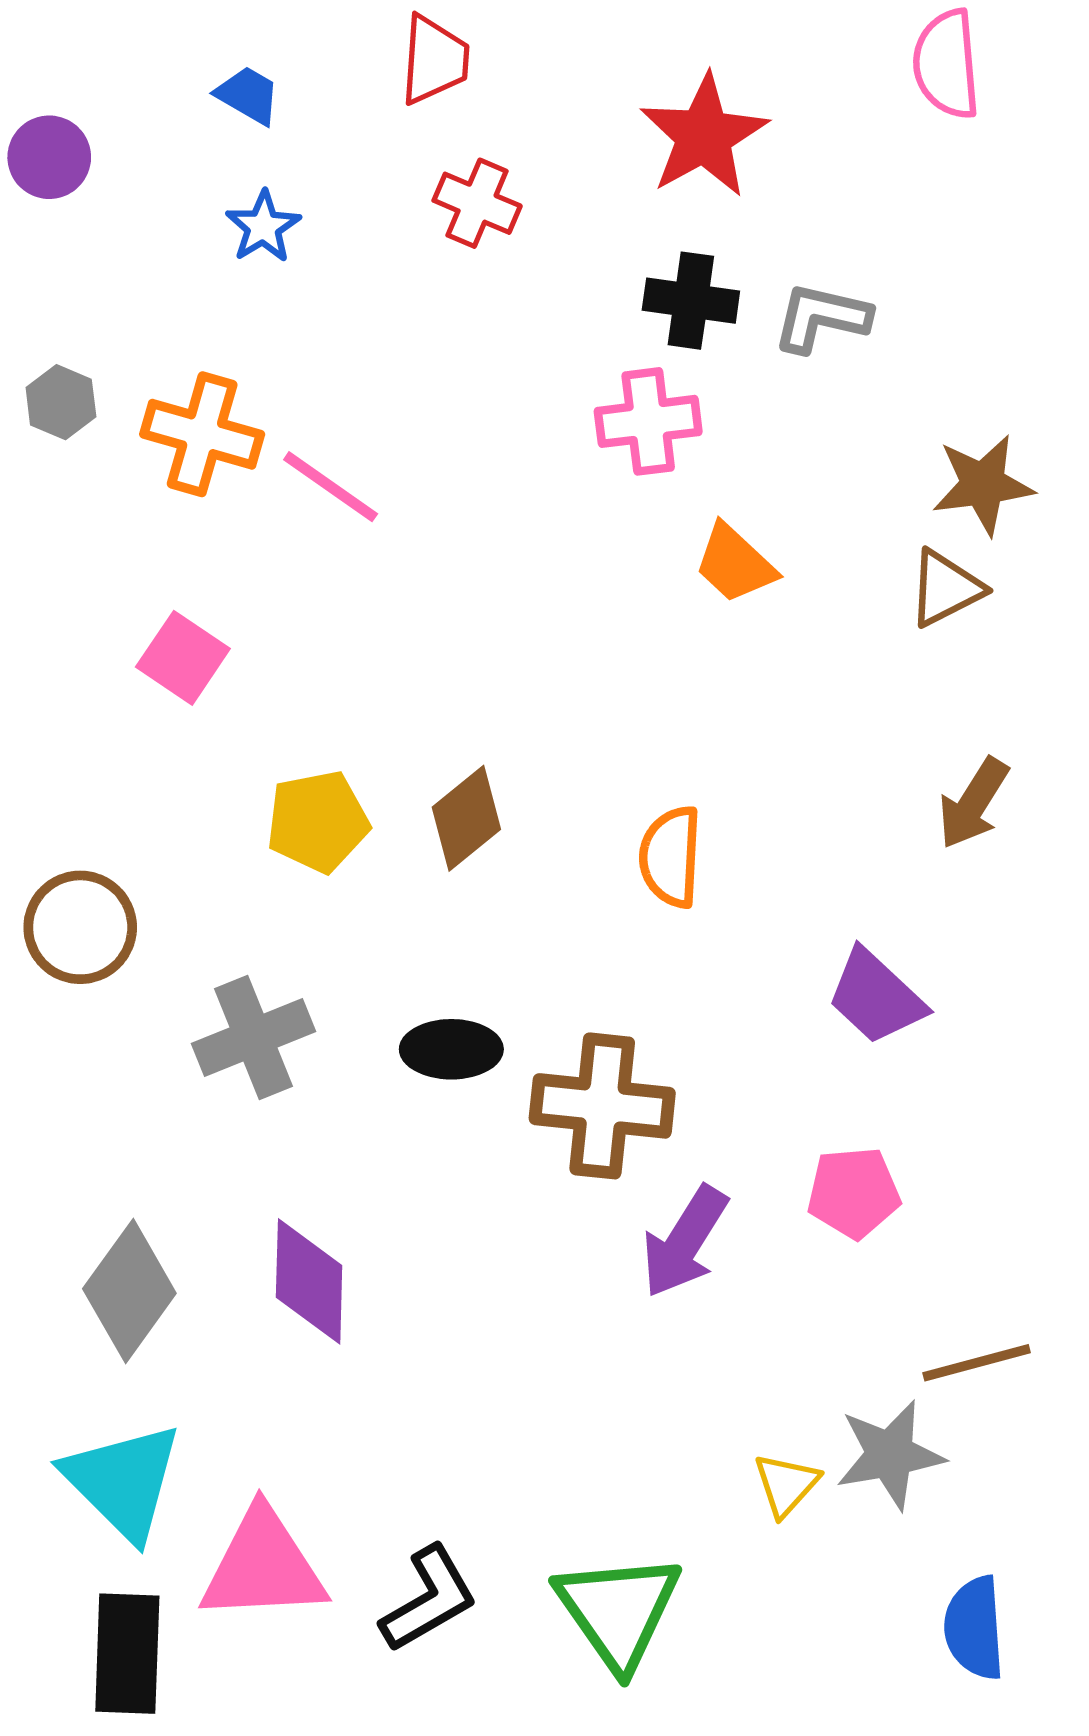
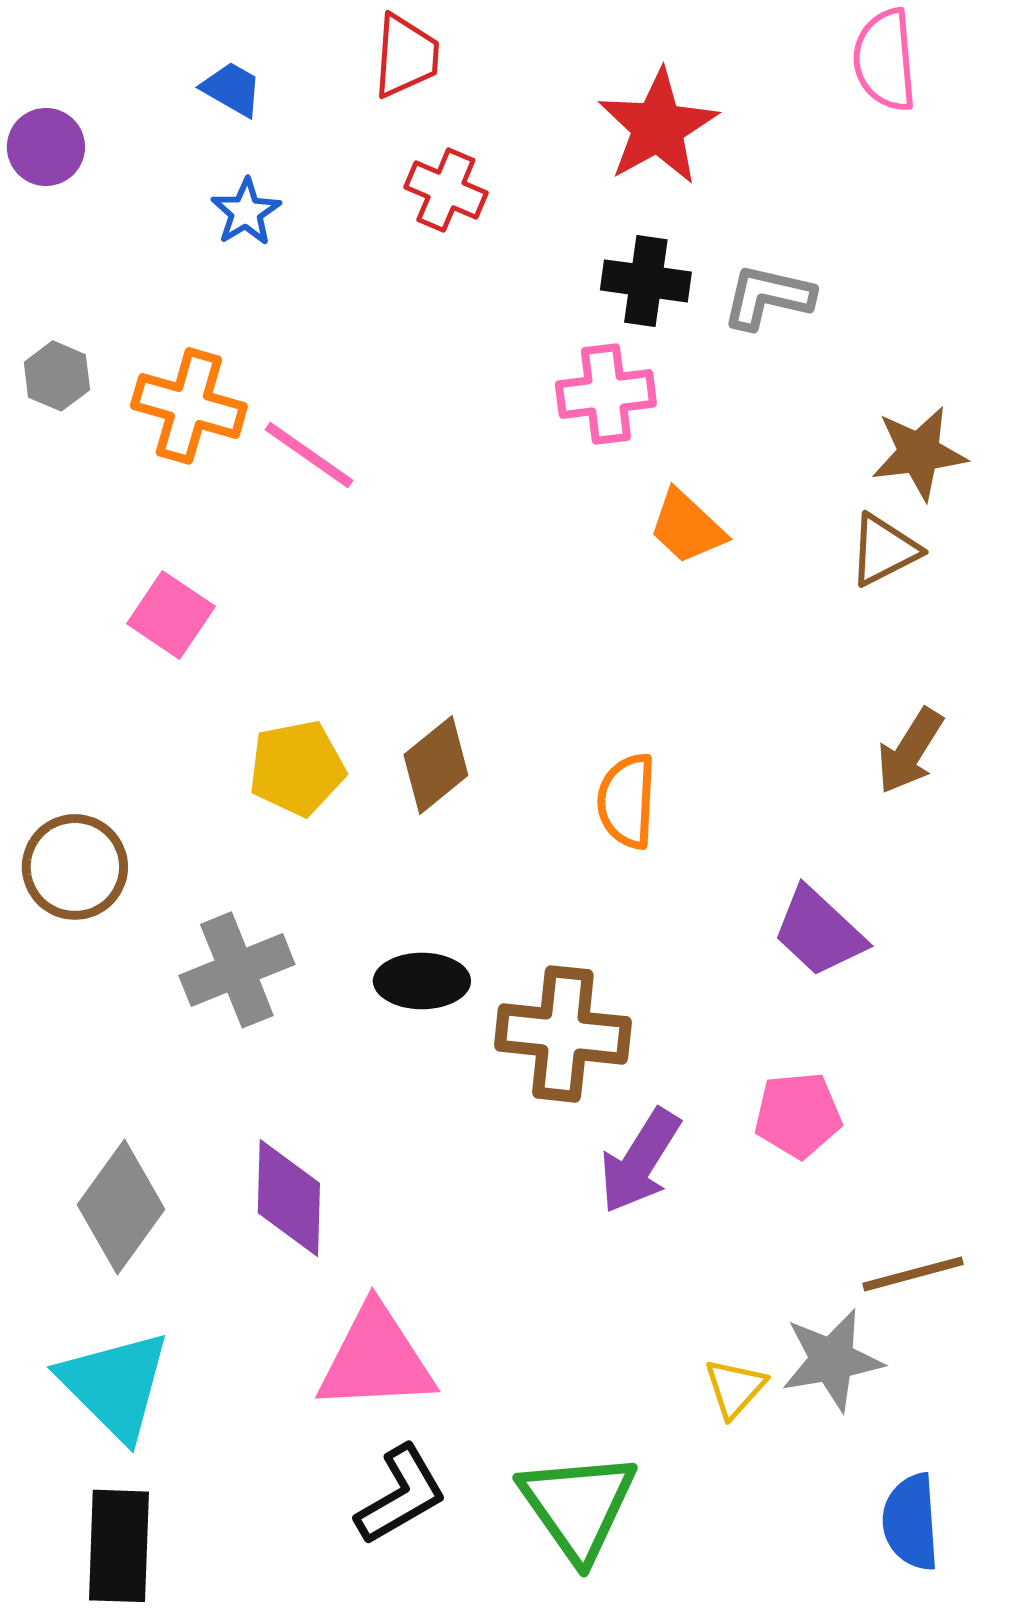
pink triangle: (263, 1566) -> (376, 1359), moved

